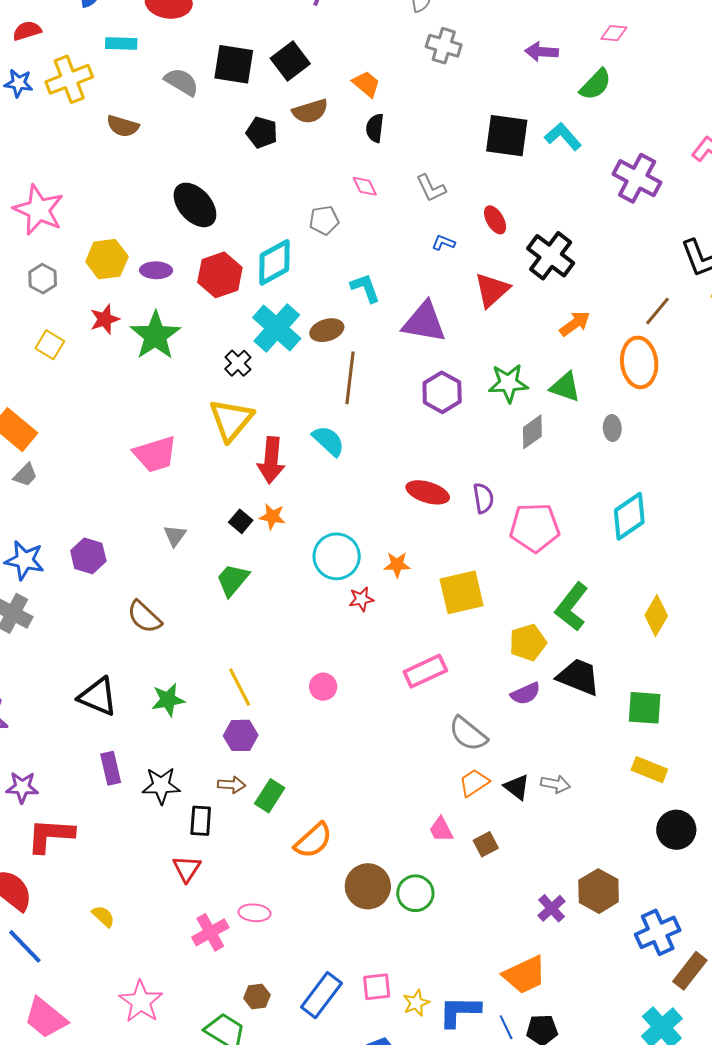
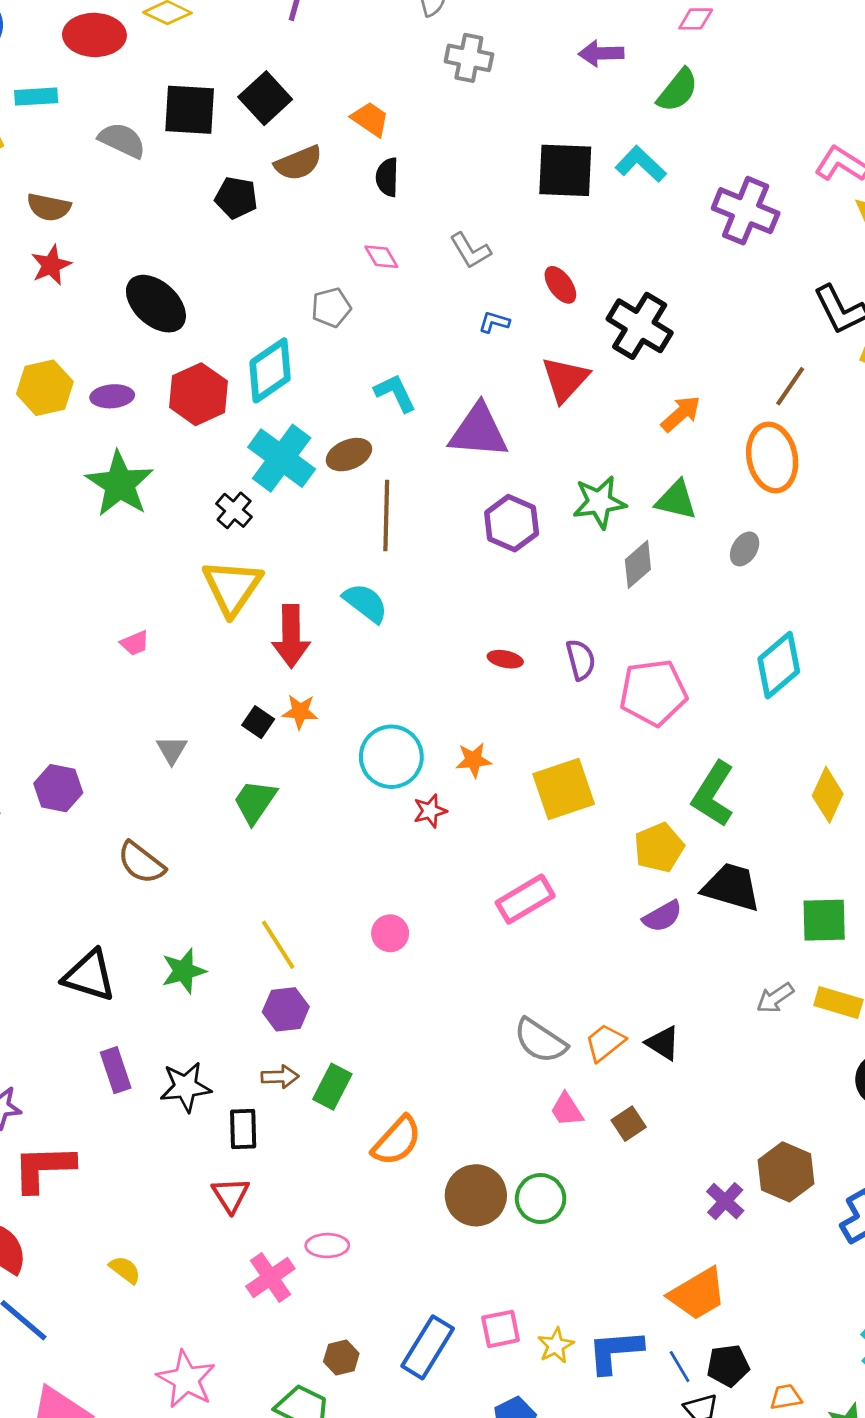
red star: (105, 319) -> (51, 265), moved
gray ellipse: (612, 428) -> (745, 549), turned 40
pink trapezoid: (155, 454) -> (135, 643), size x0.5
red ellipse: (428, 492) -> (505, 659), size x0.6
gray semicircle: (468, 734) -> (540, 1041), moved
gray arrow: (555, 784) -> (775, 998), moved, turned 140

